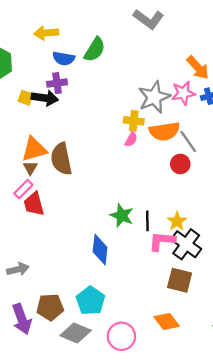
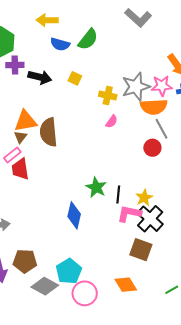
purple cross: (57, 83) -> (15, 65), moved
yellow square: (25, 98) -> (75, 78), moved
yellow cross: (134, 121) -> (108, 95), moved
orange semicircle: (164, 131) -> (154, 107), moved
cyan pentagon: (91, 301) -> (69, 271), moved

